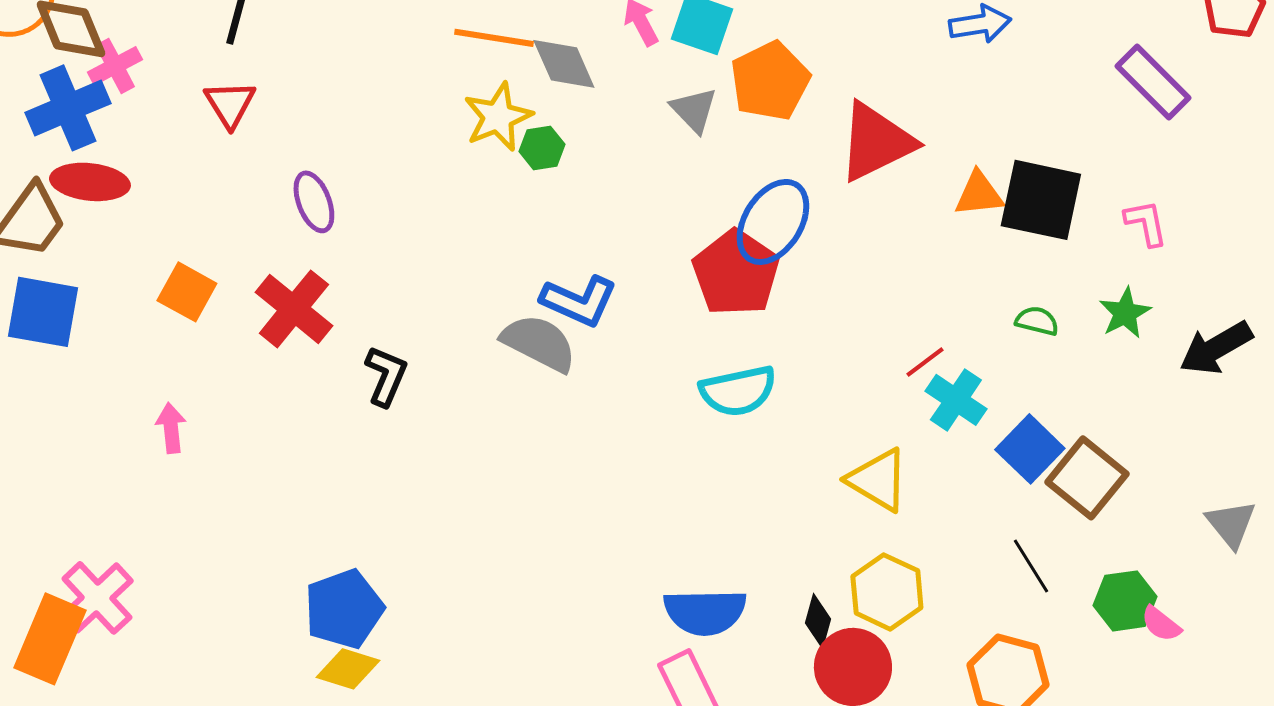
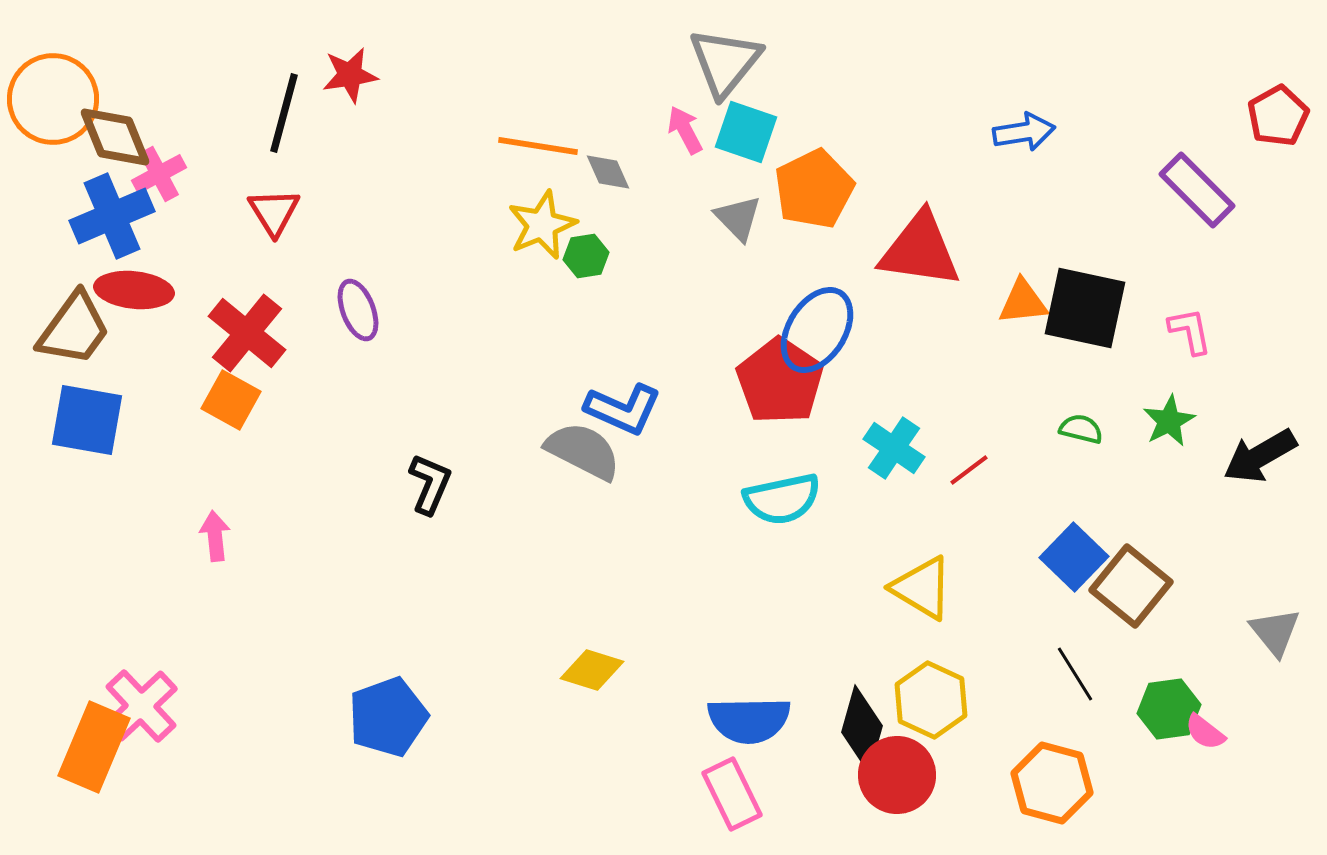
gray diamond: (564, 64) -> (608, 172), size x0.7
red triangle: (876, 142) -> (920, 250), turned 34
red cross: (294, 309) -> (247, 333), moved
cyan cross: (956, 400) -> (894, 448), moved
black diamond: (818, 621) -> (862, 729), size x1.6
yellow diamond: (348, 669) -> (592, 670), moved

